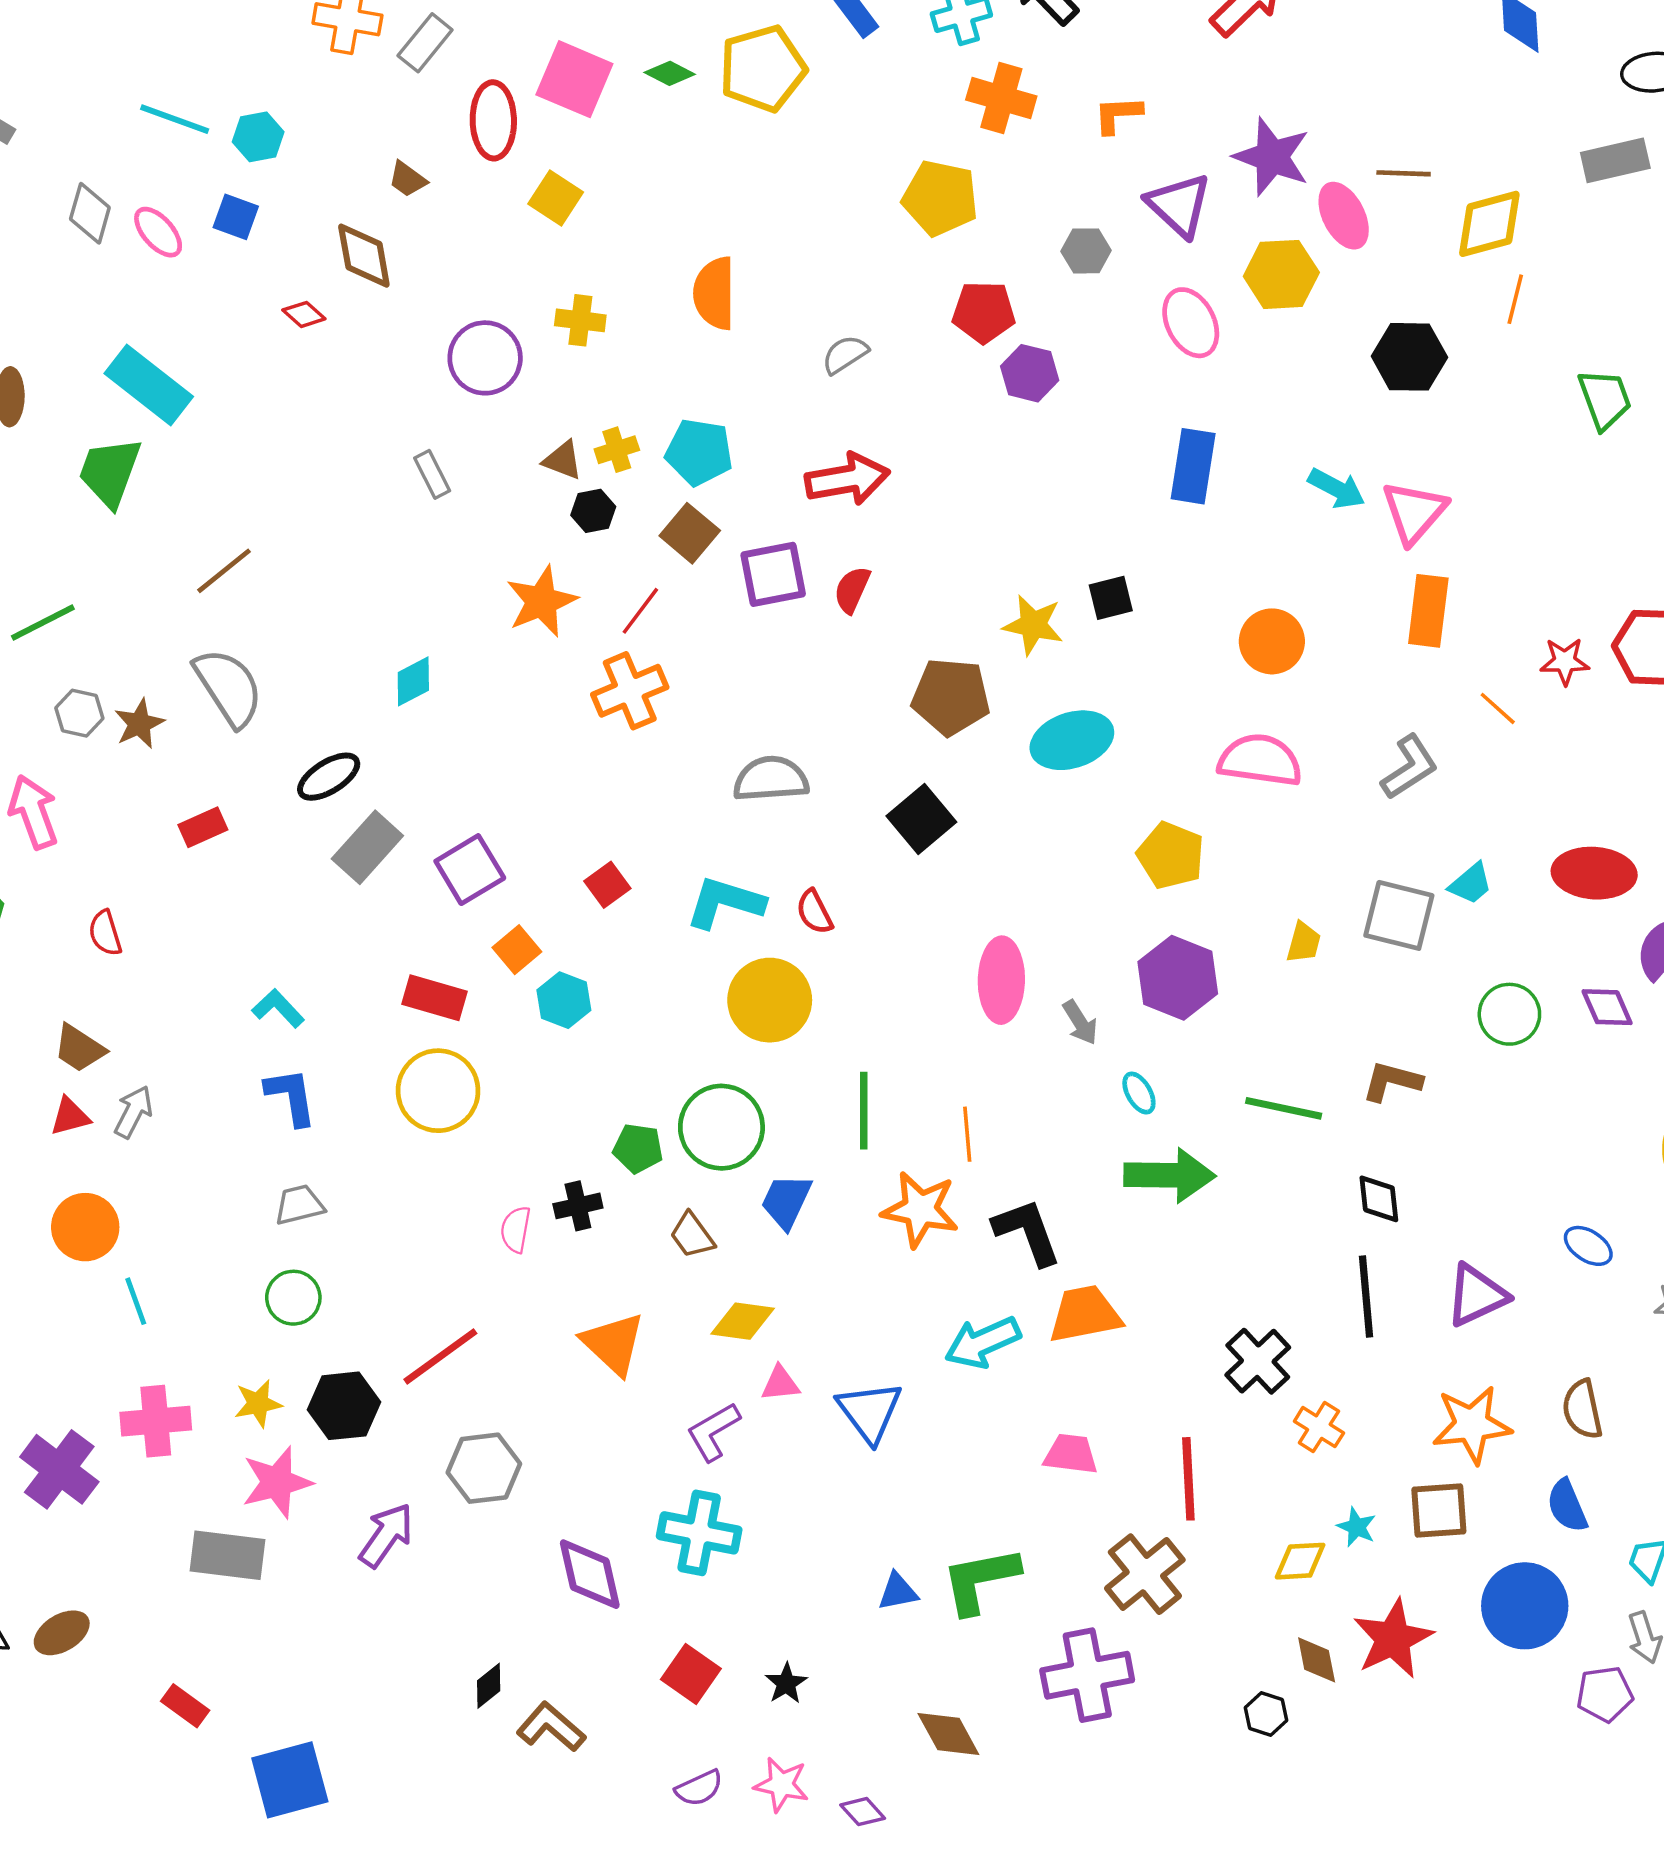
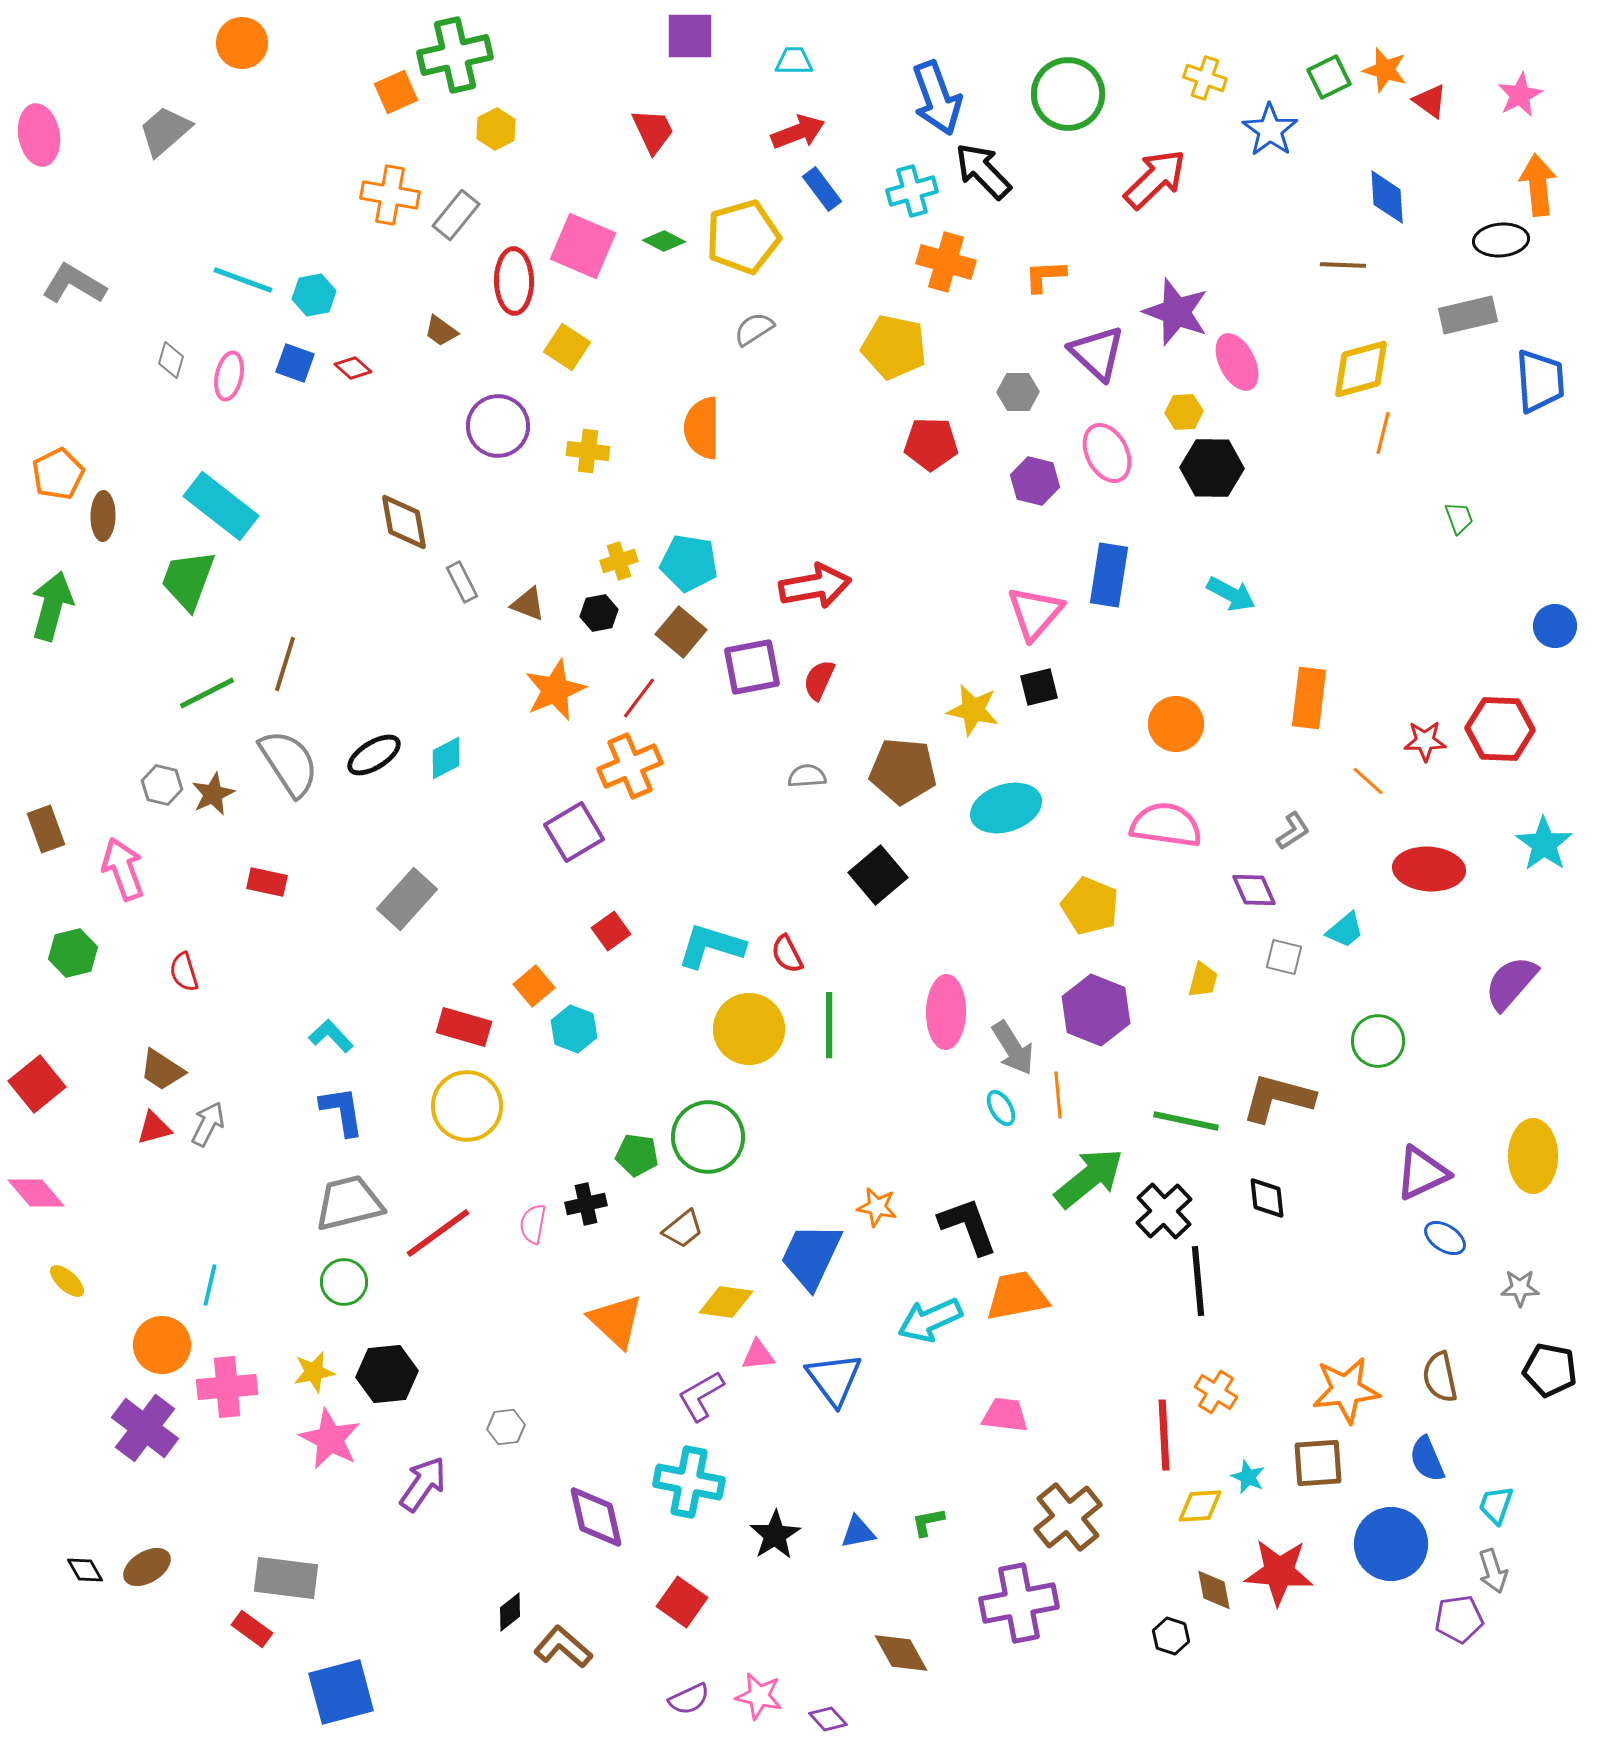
brown line: (1404, 173) -> (1343, 265), moved
gray diamond: (90, 213) -> (171, 360), size x0.7
pink ellipse: (158, 232) -> (229, 376), turned 54
brown diamond: (364, 256) -> (404, 522), moved
yellow hexagon: (1281, 274) -> (1184, 412), size x0.6
red diamond: (304, 314) -> (353, 368), moved
gray semicircle: (845, 354) -> (754, 329), moved
black hexagon: (1409, 357) -> (1212, 468), moved
purple circle: (485, 358) -> (498, 426), moved
purple hexagon: (1030, 373) -> (1035, 481), moved
green trapezoid: (1605, 399) -> (1459, 518), size x0.6
brown triangle: (563, 460) -> (528, 604), moved
pink triangle: (1414, 512) -> (1035, 613), moved
brown line: (224, 571) -> (285, 664), turned -34
green line: (43, 623) -> (207, 693), moved
gray L-shape: (1409, 767) -> (1293, 831), size x0.7
black ellipse: (329, 777) -> (374, 755), moved
gray semicircle: (771, 779) -> (807, 776), moved, size x0.6
red rectangle: (203, 827) -> (267, 882), turned 36
purple square: (470, 870) -> (574, 832), moved
red ellipse: (1594, 873) -> (1429, 869), moved
gray square: (1399, 915) -> (1284, 957), size x0.6
purple diamond: (1607, 1007) -> (1254, 890), moved
gray arrow: (1080, 1022) -> (1013, 1048), size x1.4
brown L-shape: (1392, 1081) -> (1278, 1098), size x1.4
cyan ellipse: (1139, 1093) -> (1001, 1108), moved
green line: (864, 1111) -> (829, 1025), moved
orange line: (967, 1134) -> (1058, 1095), moved
green arrow: (1170, 1175) -> (1089, 1178), turned -40
blue trapezoid: (786, 1201) -> (811, 1256), moved, size x1.4
gray trapezoid: (299, 1205) -> (349, 1203), size x1.6
orange star: (920, 1209) -> (877, 1207), size x0.6
orange circle: (85, 1227) -> (162, 1345), moved
brown trapezoid: (692, 1235) -> (683, 1229), turned -93
purple triangle: (1477, 1295) -> (1422, 1173), moved
black line: (1366, 1296) -> (1198, 1281), moved
cyan line: (136, 1301) -> (210, 1285), turned 33
red line: (440, 1356) -> (438, 1233), moved
black cross: (1258, 1361) -> (1164, 1211), moved
gray hexagon: (484, 1468) -> (506, 1427), size x0.6
red line: (1188, 1479) -> (1164, 1435), moved
pink star: (277, 1482) -> (330, 1439), turned -30
gray rectangle: (227, 1555) -> (286, 1578), moved
green L-shape: (980, 1580) -> (928, 1522), size x0.5
red star: (1393, 1639) -> (1279, 1572), turned 30
black star: (786, 1683) -> (775, 1535), moved, size x1.4

